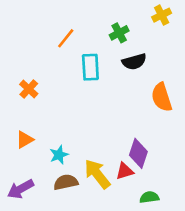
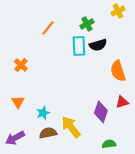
cyan rectangle: (90, 67) -> (79, 46), moved
orange triangle: (25, 140) -> (18, 102), turned -32
red triangle: (125, 171) -> (122, 102), moved

